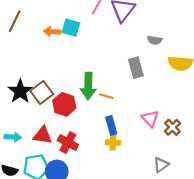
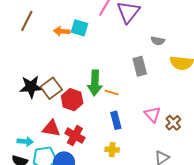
black star: (20, 91) -> (31, 87), turned 30
cyan arrow: (13, 137) -> (25, 141), moved
yellow cross: (113, 143) -> (112, 150), moved

